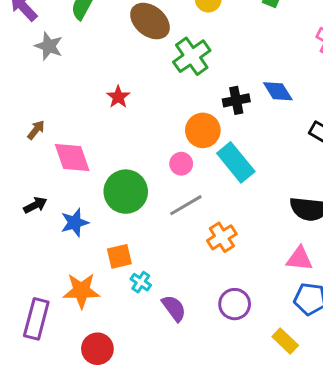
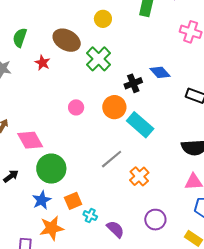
red star: (118, 97) -> (42, 63), moved
pink circle: (181, 164) -> (76, 107), moved
green circle: (126, 192) -> (51, 169), moved
blue star: (75, 223) -> (42, 200), moved

